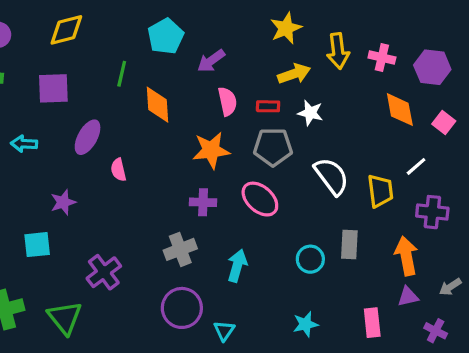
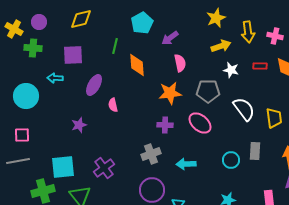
red rectangle: (268, 106) -> (260, 66), moved
cyan arrow: (24, 144) -> (55, 78), moved
cyan square: (37, 245) -> (63, 167), moved, size x1.4
cyan arrow: (237, 266) -> (186, 164), turned -108

